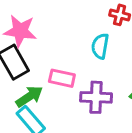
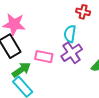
purple cross: (96, 97) -> (72, 53), moved, turned -35

